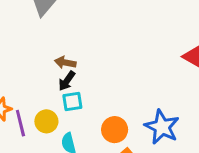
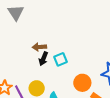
cyan square: (72, 101) -> (60, 59), moved

